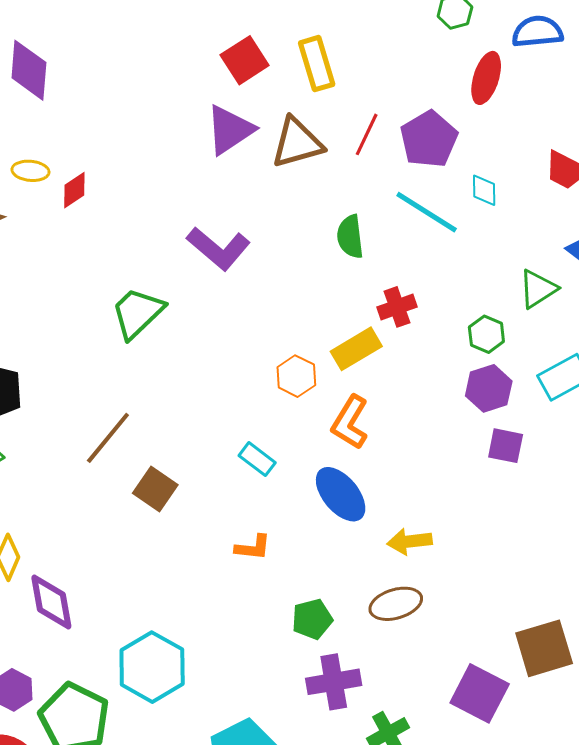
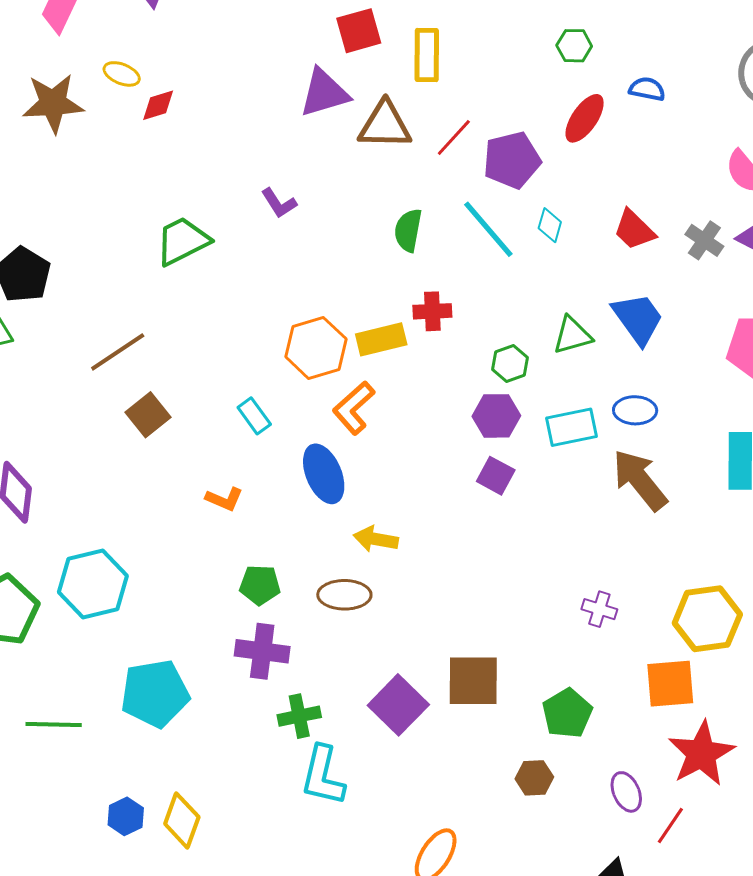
blue semicircle: (537, 32) -> (647, 89), size x0.7
purple L-shape: (219, 248) -> (279, 203), size x0.6
orange hexagon: (296, 376) -> (316, 348), size x1.5

